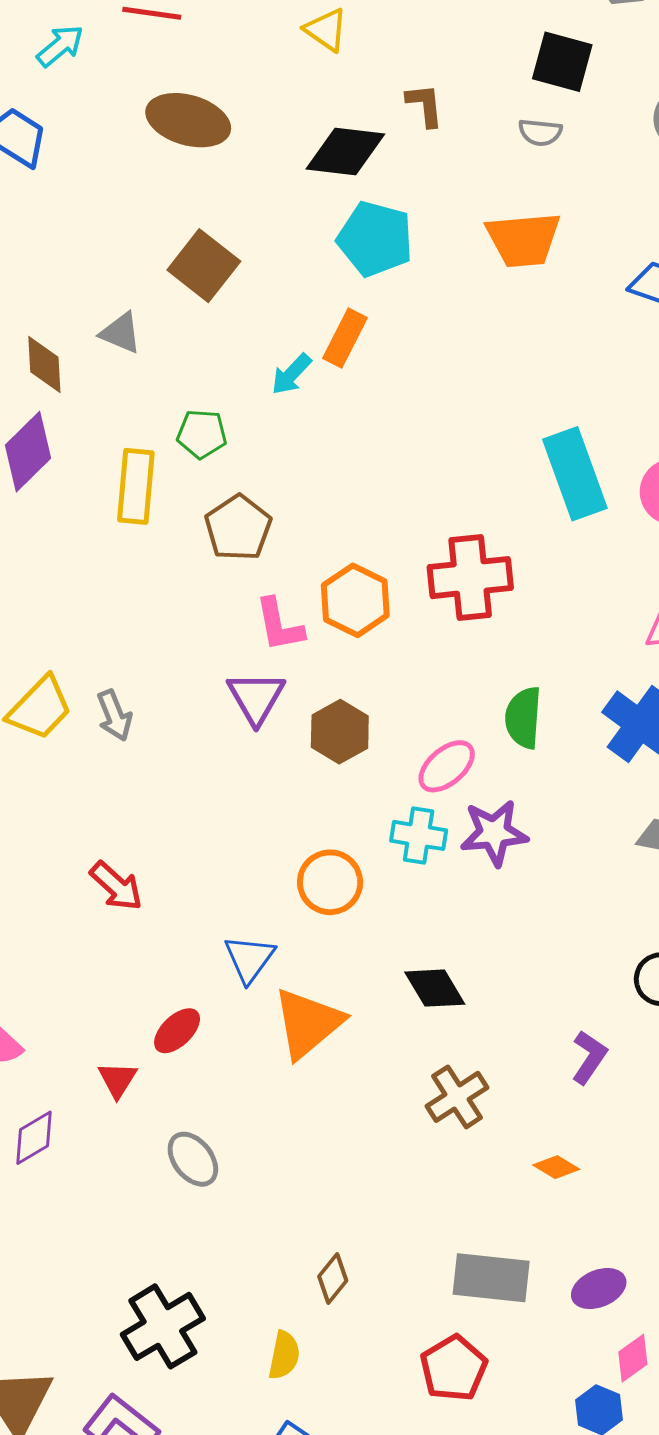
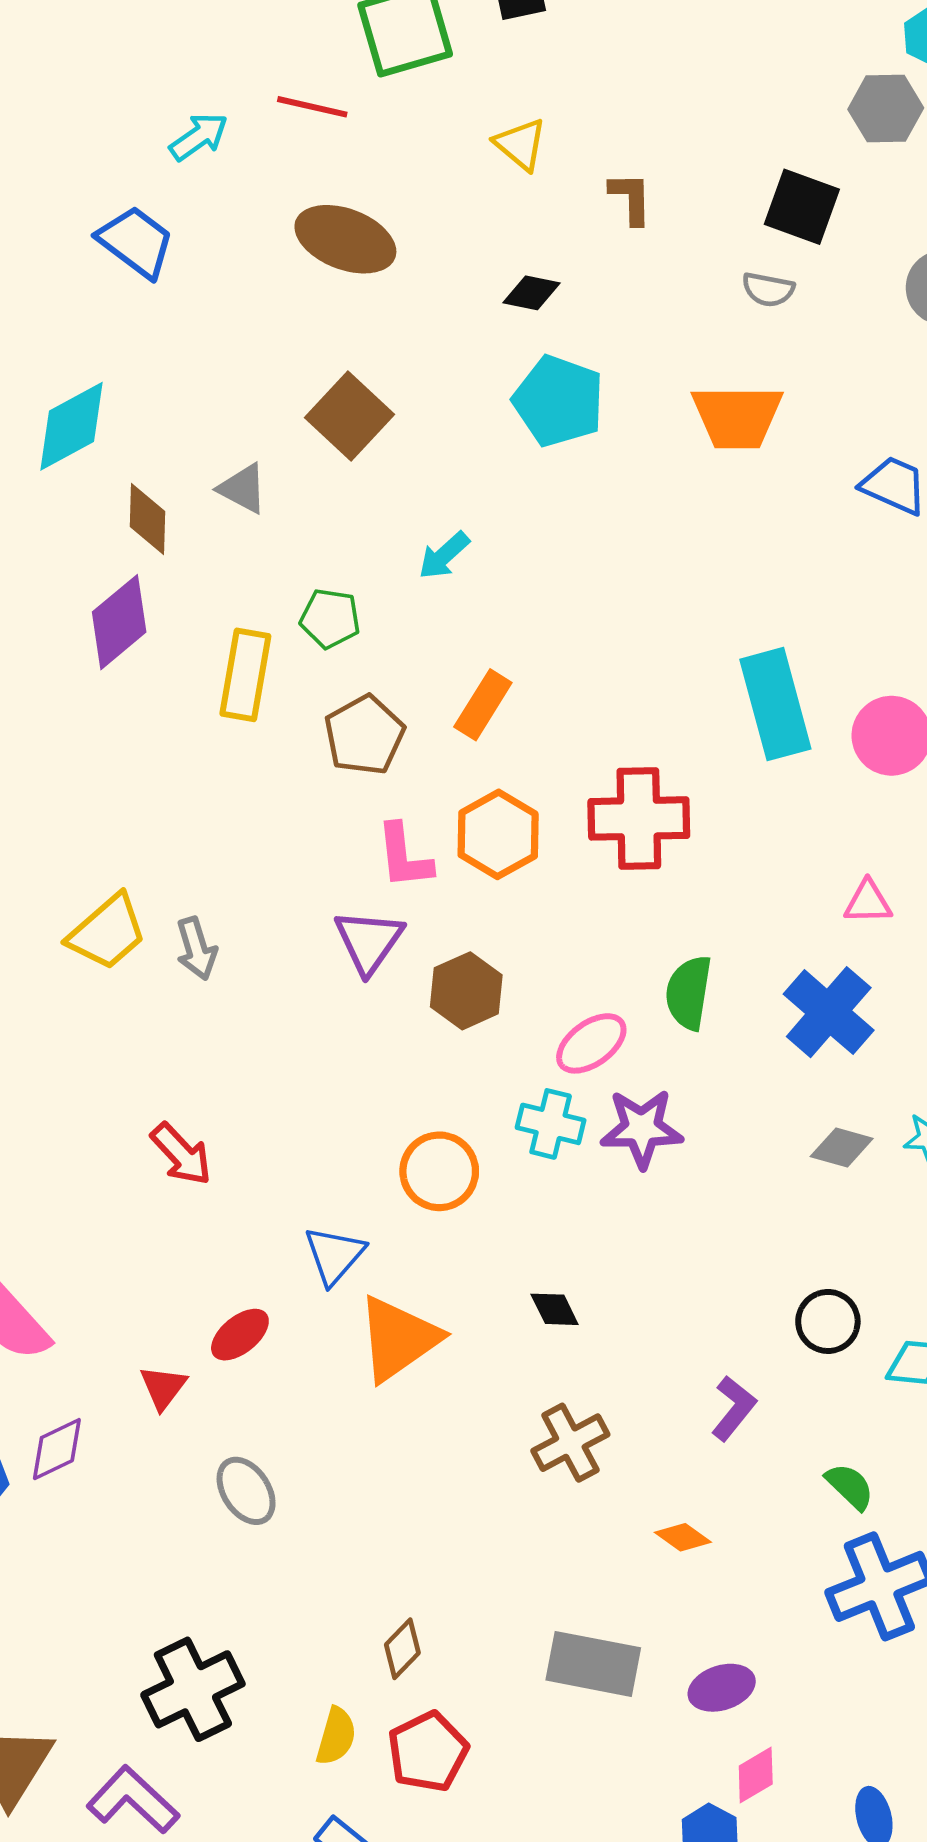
brown L-shape: (425, 105) -> (631, 198), moved
black diamond: (345, 151) -> (532, 293), size x0.6
orange rectangle: (345, 338) -> (483, 705), moved
black diamond: (435, 988) -> (555, 1309), size x0.7
red pentagon: (454, 1368) -> (428, 1752), moved

